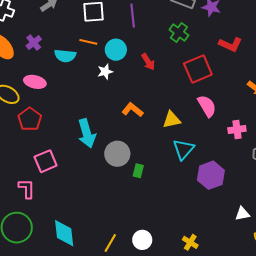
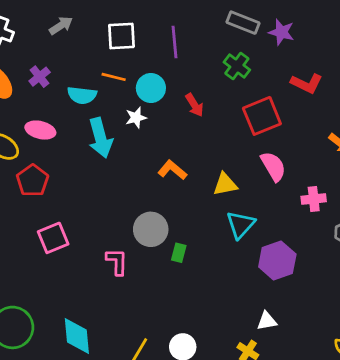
cyan arrow: (87, 133) -> (100, 138), moved
pink L-shape: (27, 189) -> (117, 262), moved
white triangle: (242, 214) -> (267, 321), moved

